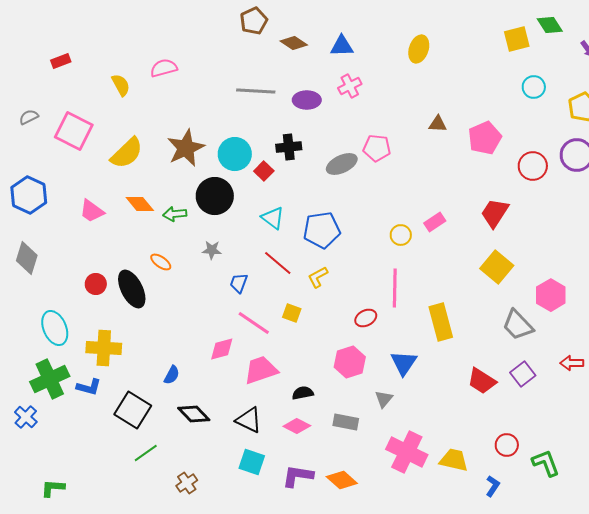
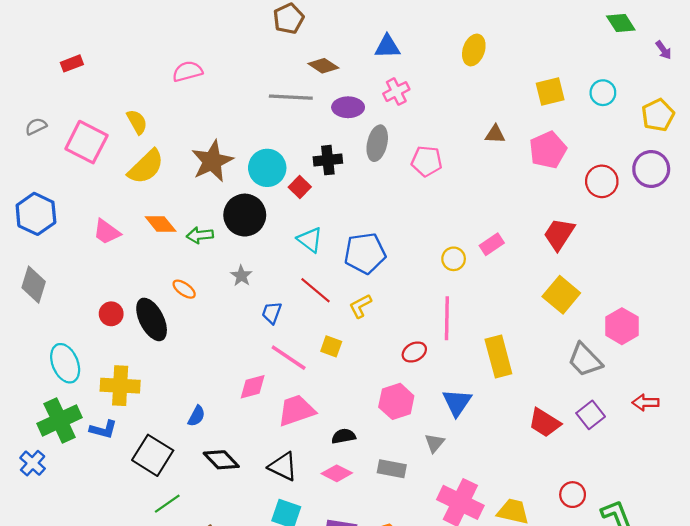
yellow square: (517, 39) -> (550, 92), moved
brown diamond: (294, 43) -> (323, 66), moved
yellow semicircle: (121, 85) -> (137, 122), moved
gray ellipse: (342, 164) -> (377, 143), moved, turned -52
gray star: (212, 250) -> (241, 276), turned 30

